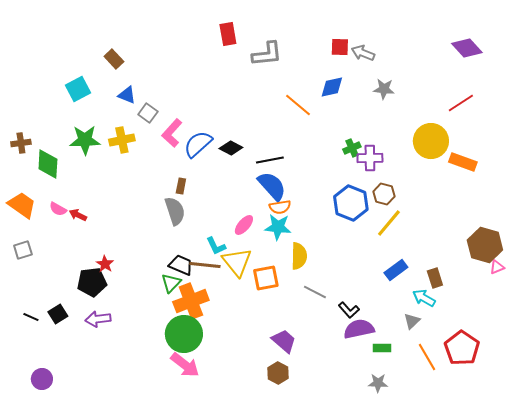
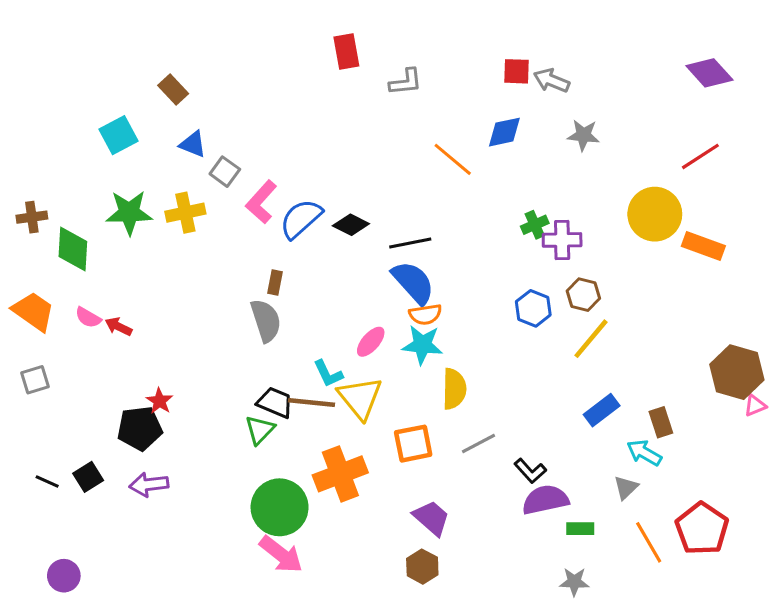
gray L-shape: (267, 54) -> (406, 82), size x0.7
blue hexagon: (351, 203) -> (533, 308), size x0.7
orange square: (266, 278) -> (413, 444), moved
gray line: (315, 292) -> (479, 444), turned -55
orange cross: (191, 301) -> (340, 474), moved

